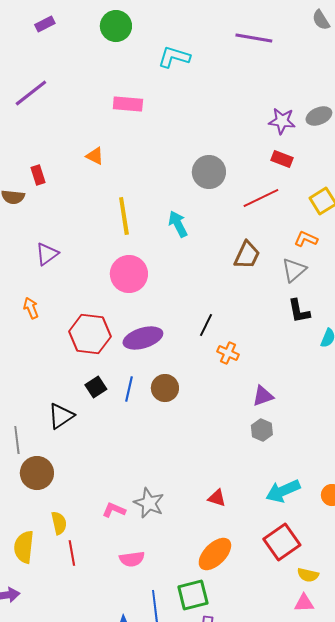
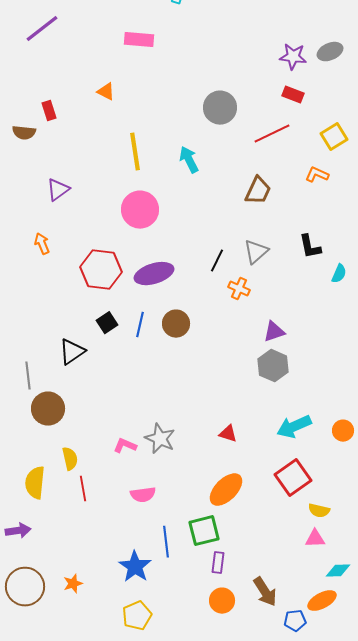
gray triangle: (294, 270) -> (256, 252), moved
gray hexagon: (262, 430) -> (273, 366), size x1.4

